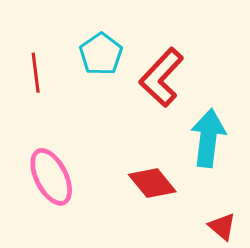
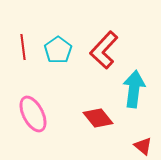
cyan pentagon: (101, 54) -> (58, 50), moved

